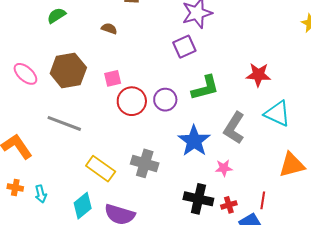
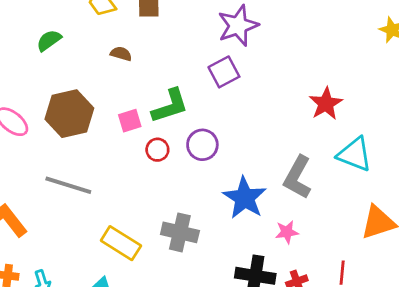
red star: (258, 75) -> (326, 104), turned -30
green L-shape: (205, 88) -> (170, 106), moved
red circle: (132, 101) -> (157, 150), size x0.6

